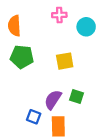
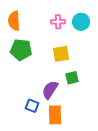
pink cross: (59, 15) -> (58, 22), moved
green square: (76, 96) -> (72, 78), moved, turned -32

